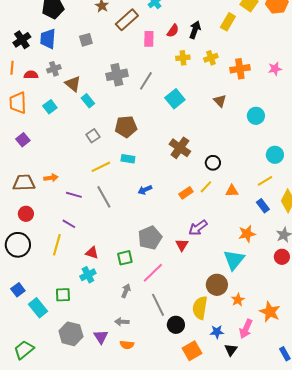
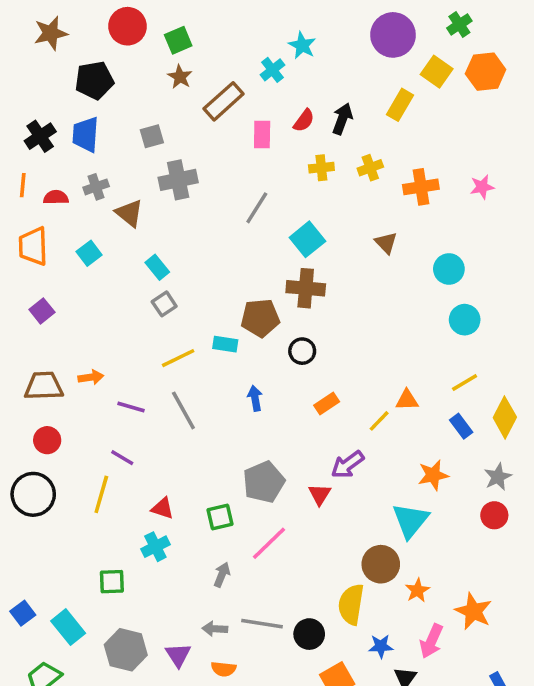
gray cross: (117, 75) -> (178, 180), moved
cyan rectangle: (88, 101) -> (157, 267), moved
brown pentagon: (126, 127) -> (260, 318), moved
brown cross: (180, 148) -> (306, 288), moved, turned -30
cyan circle: (275, 155) -> (465, 320), moved
black circle: (213, 163) -> (302, 351), moved
yellow line: (206, 187) -> (379, 421), moved
blue arrow: (145, 190) -> (255, 398), turned 104
blue square: (18, 290) -> (23, 613), moved
gray line: (158, 305) -> (262, 624), moved, turned -55
cyan rectangle: (38, 308) -> (68, 627), moved

